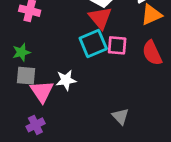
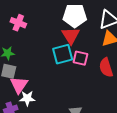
white star: (66, 80) -> (27, 98), moved

